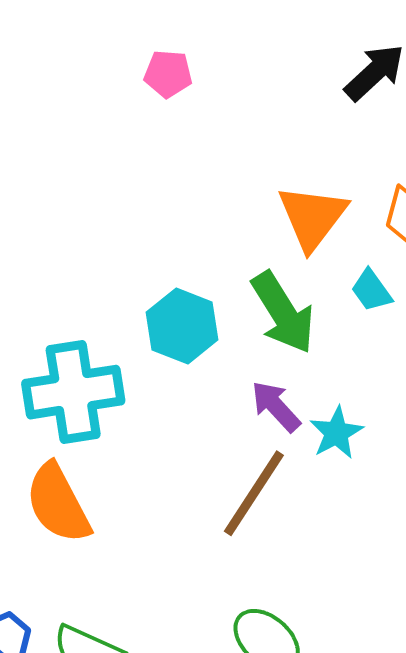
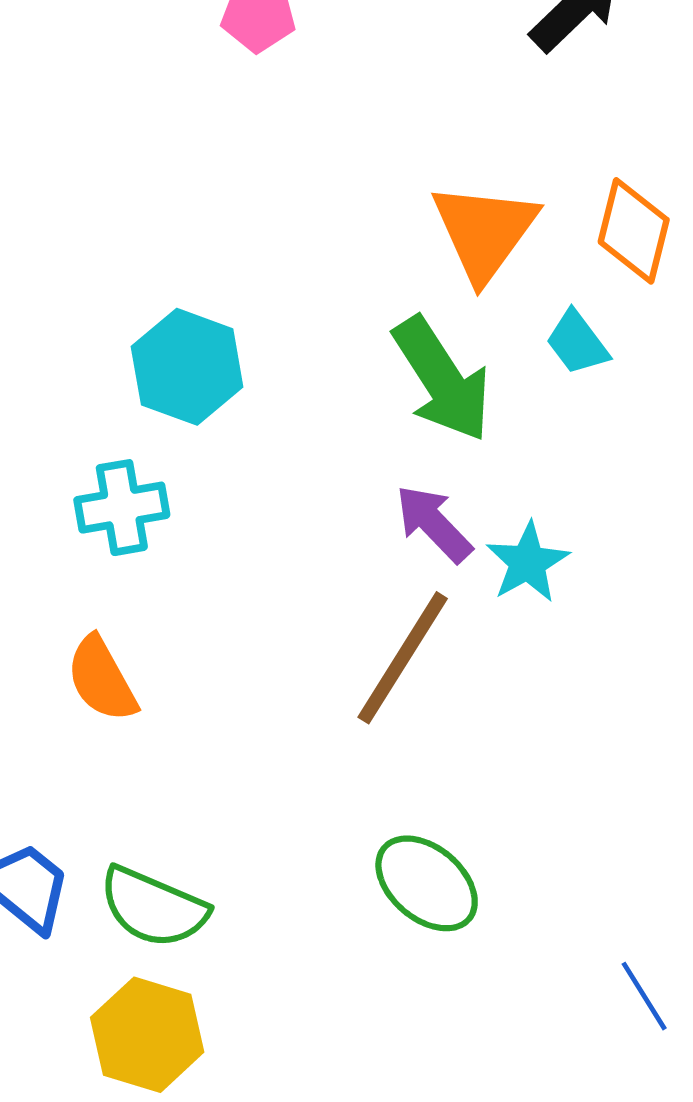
cyan hexagon: (182, 326) -> (187, 367), moved
cyan cross: (73, 392) -> (122, 508), size x0.6
orange semicircle: (58, 503) -> (102, 679), size x0.7

